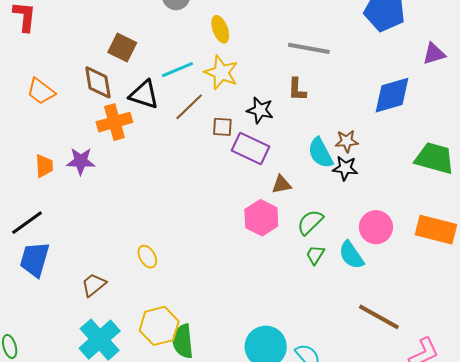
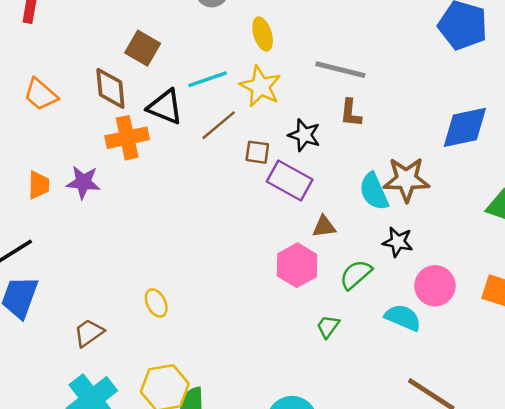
gray line: (309, 48) -> (340, 70), moved
brown star: (347, 141) -> (406, 179), size x1.6
black star: (345, 168) -> (398, 242), moved
green trapezoid: (315, 255) -> (328, 326), moved
cyan semicircle: (351, 255) -> (403, 318), turned 144

